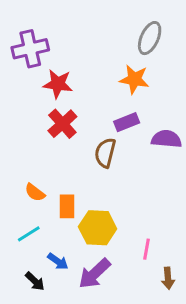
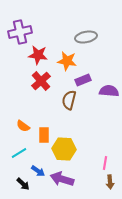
gray ellipse: (150, 38) -> (86, 37), moved, turned 55
orange star: (134, 79) -> (67, 61), moved
pink line: (147, 249) -> (105, 163), moved
purple arrow: (95, 274) -> (62, 179), turned 60

